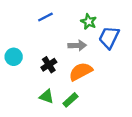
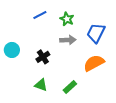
green star: (89, 22) -> (67, 19), moved
orange semicircle: (81, 72) -> (94, 63), moved
green rectangle: (70, 100) -> (70, 87), moved

